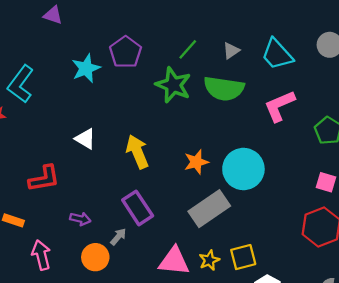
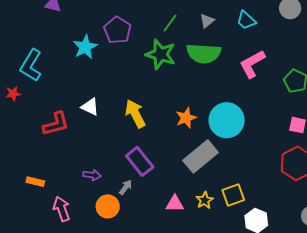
cyan trapezoid: (277, 54) -> (246, 20), size x0.7
red L-shape: (44, 179) -> (56, 124), moved
pink triangle: (174, 261) -> (175, 204), size x0.7

